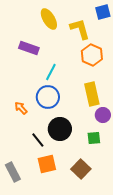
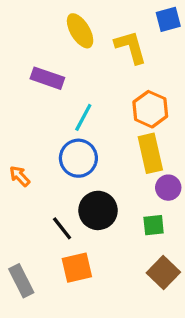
orange hexagon: (92, 55) -> (150, 109), moved
orange arrow: (21, 108) -> (20, 176), moved
brown square: (81, 169) -> (163, 273), moved

